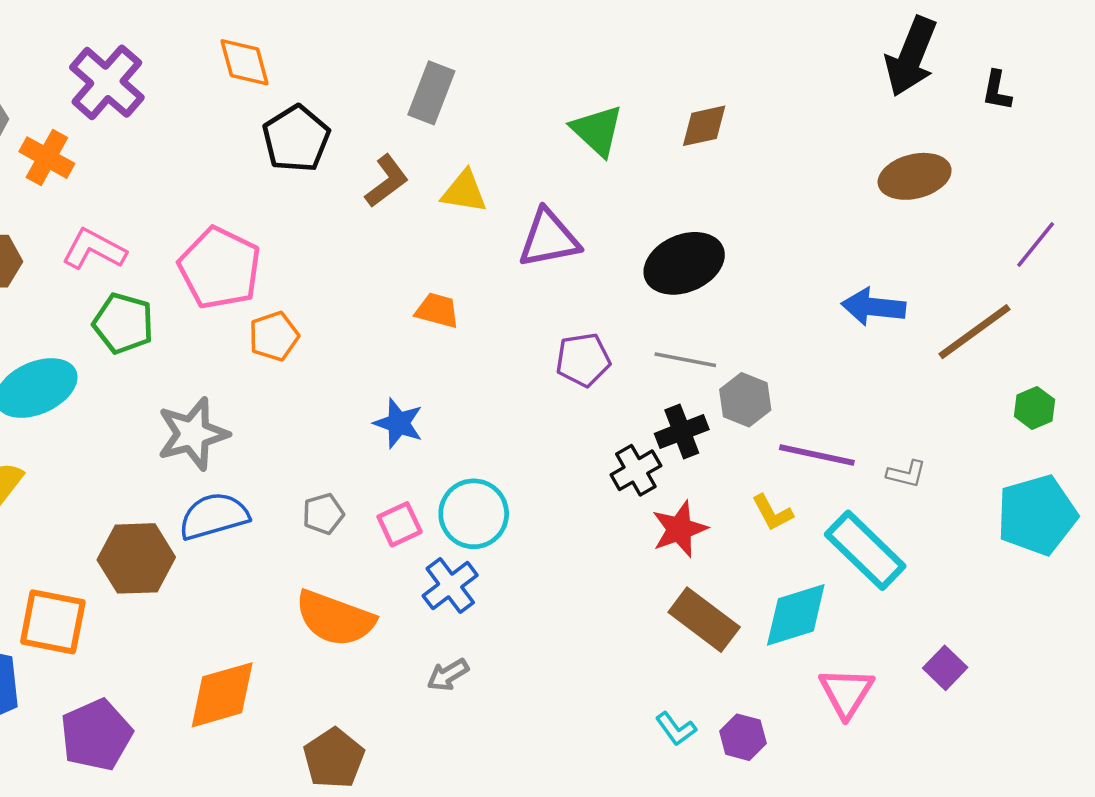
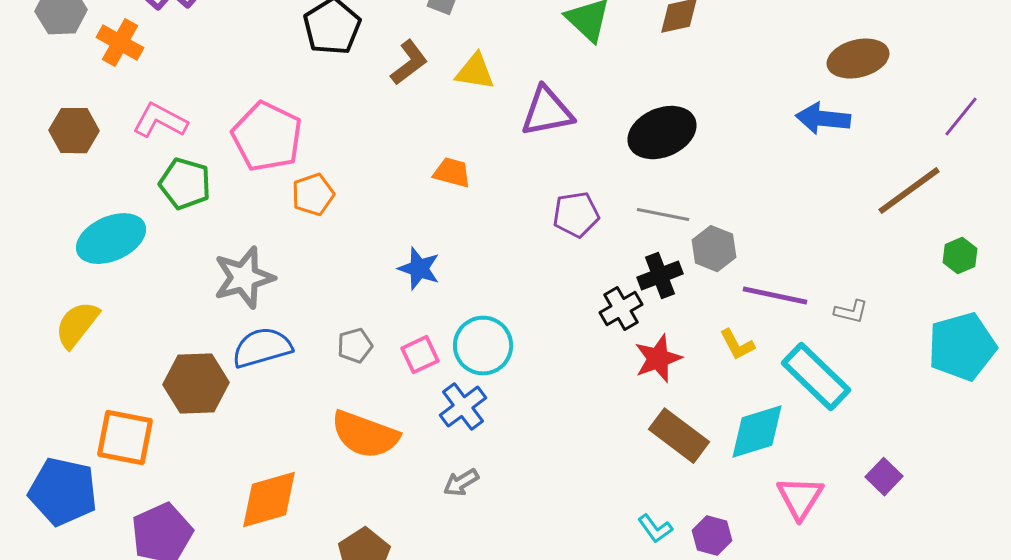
blue arrow: (873, 307) -> (823, 119), moved

